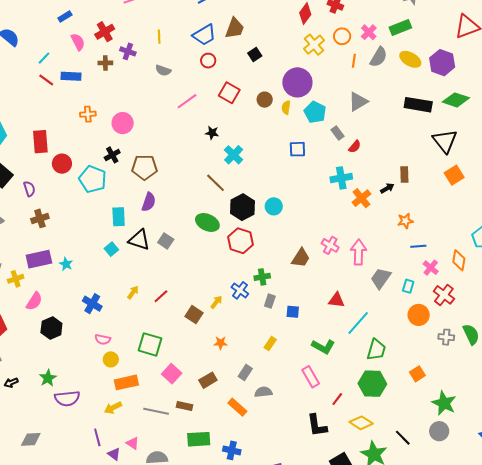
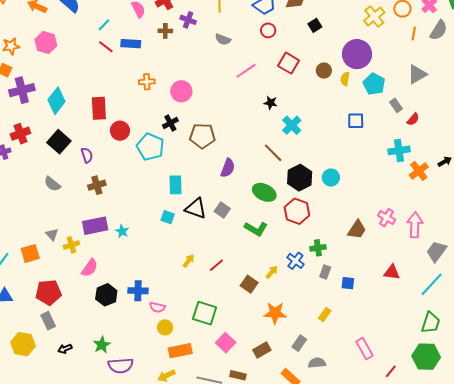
purple semicircle: (149, 202) -> (228, 168), moved
cyan square: (111, 249) -> (168, 217), turned -32
blue cross: (92, 304) -> (138, 291), moved, turned -30
cyan line: (358, 323) -> (432, 284), moved
orange star: (221, 343) -> (275, 313), size x1.6
green L-shape: (323, 347) -> (256, 229), moved

